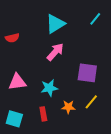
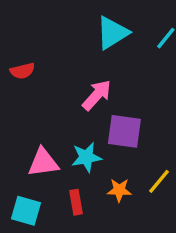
cyan triangle: (55, 24) -> (112, 33), moved
purple square: (87, 73) -> (124, 131), moved
pink triangle: (17, 82) -> (43, 162), moved

